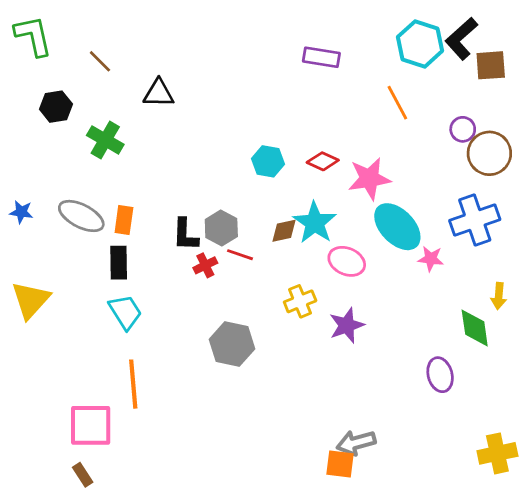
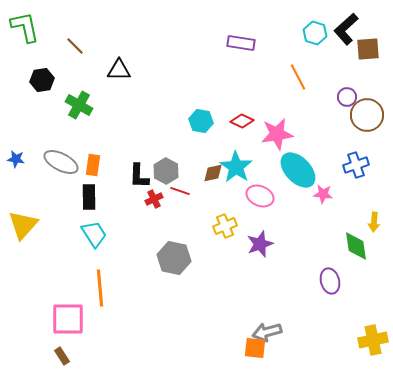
cyan hexagon: (420, 44) -> (315, 33), size x0.7
blue cross: (475, 220) -> (356, 165), size x0.7

